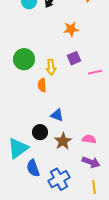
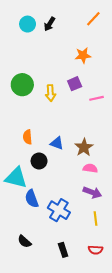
orange star: (71, 29) -> (83, 55), moved
orange semicircle: (42, 85) -> (28, 137), moved
brown star: (63, 141) -> (84, 147), moved
cyan triangle: (18, 148) -> (16, 178), turned 50
blue cross: (59, 179) -> (59, 210), turned -30

